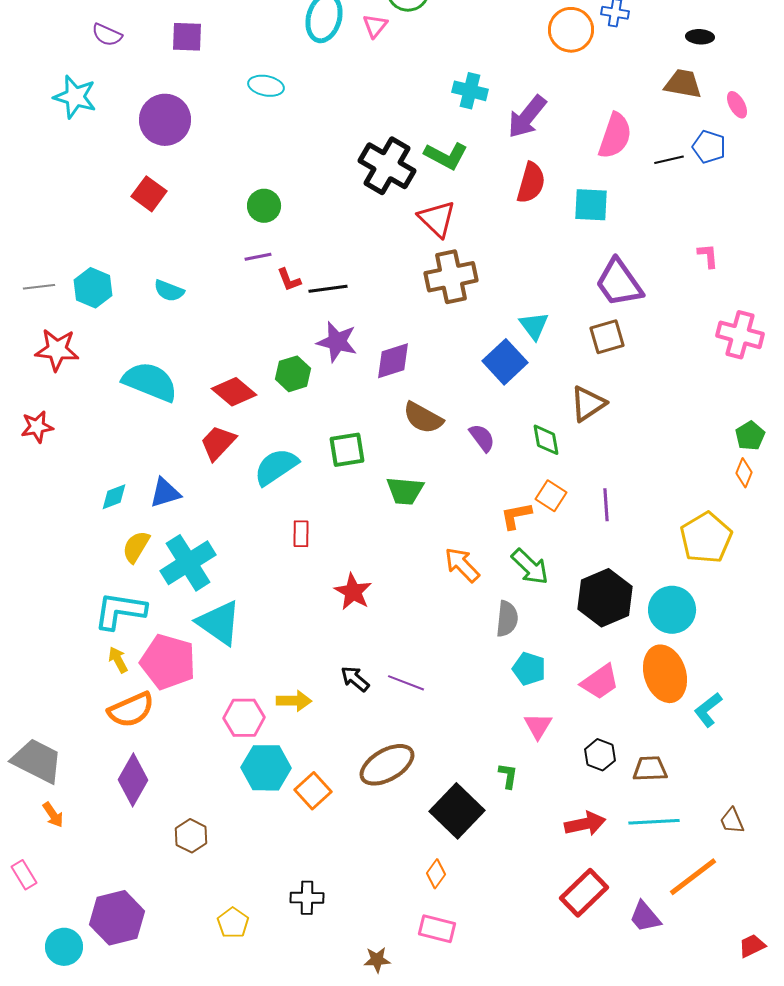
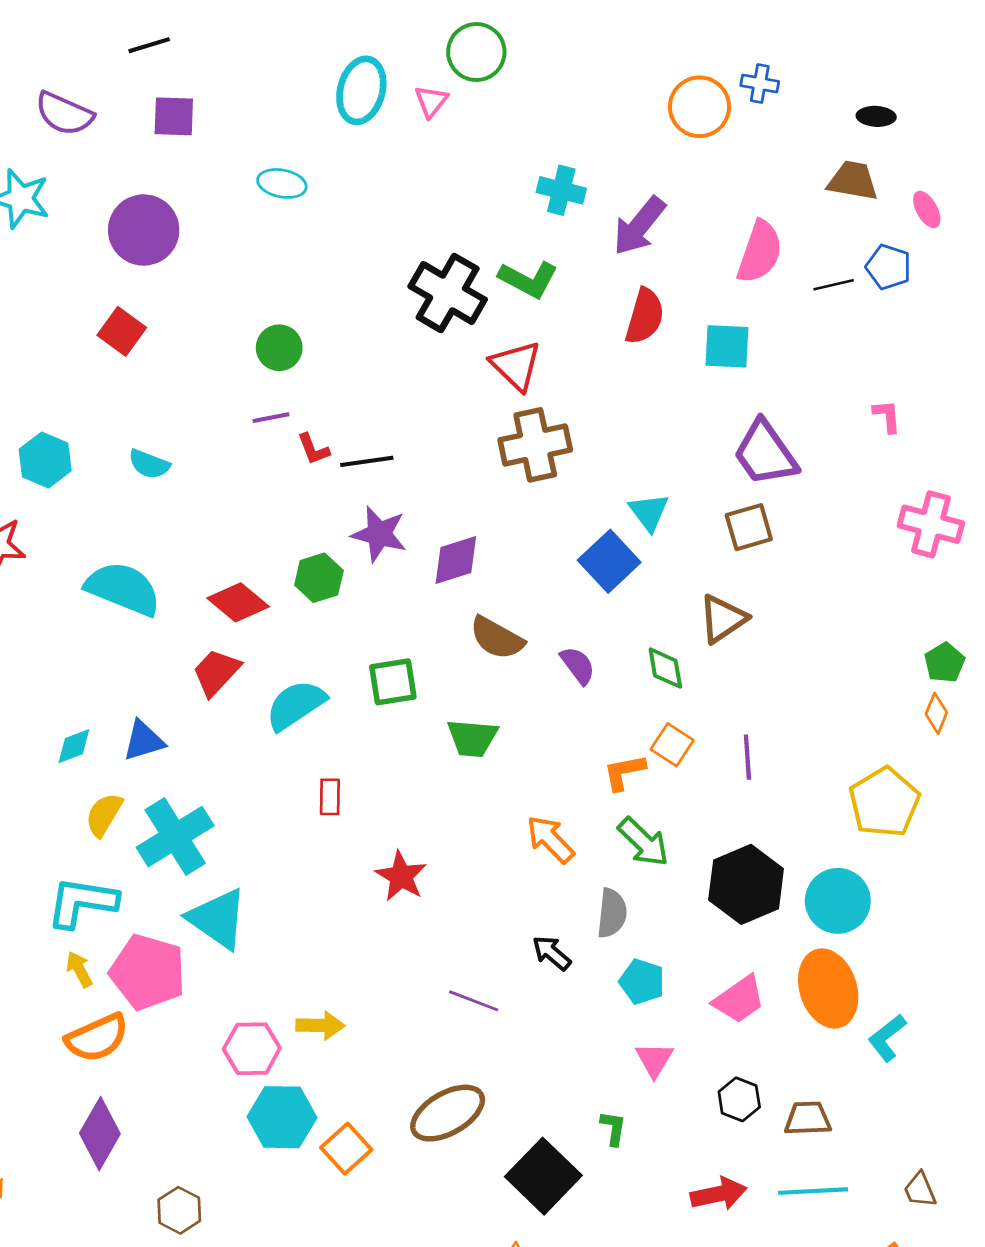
purple semicircle: (107, 35) -> (64, 114), size x1.4
black arrow: (355, 679) -> (552, 953), moved

